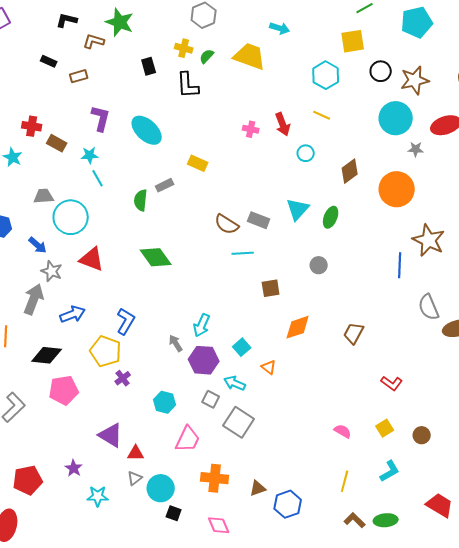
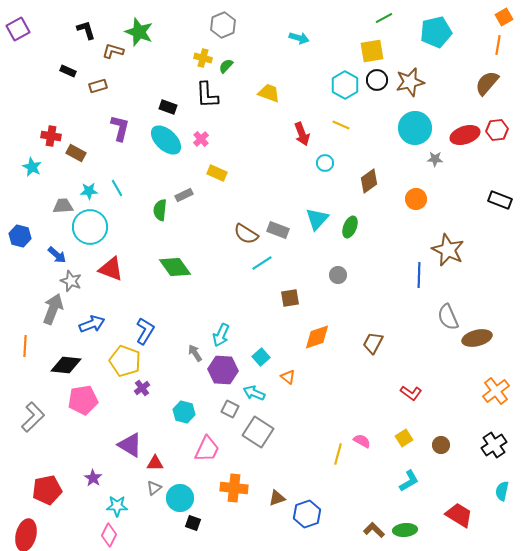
black L-shape: (67, 20) -> (86, 30), turned 60
yellow trapezoid: (250, 56) -> (269, 93), moved, size x0.7
black rectangle: (149, 66) -> (168, 107), moved, turned -54
black circle: (381, 71) -> (377, 80), moved
brown star: (415, 80) -> (410, 82), moved
pink cross: (251, 129) -> (201, 139), moved, turned 35
cyan star: (90, 155) -> (89, 191), moved
orange circle: (397, 189) -> (416, 199), size x0.6
cyan line: (243, 253) -> (262, 263), turned -30
yellow line: (345, 481) -> (338, 454), moved
pink diamond: (219, 525) -> (109, 535), moved, turned 50

